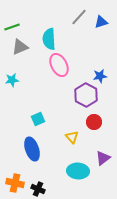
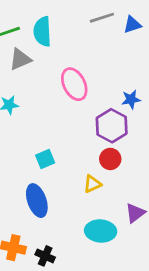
gray line: (79, 17) -> (102, 18), turned 30
cyan semicircle: (49, 39) -> (42, 32), moved
red circle: (94, 122) -> (110, 159), moved
yellow triangle: (72, 137) -> (92, 184), turned 48

